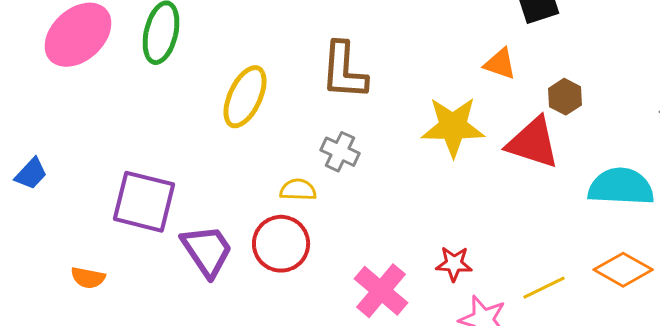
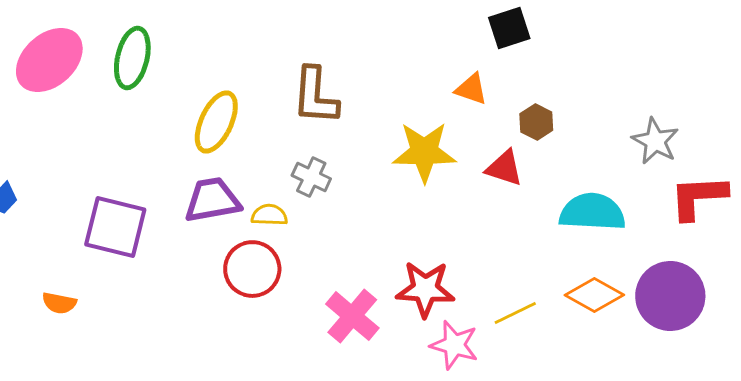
red triangle: (533, 143) -> (504, 168), size x0.7
purple trapezoid: (207, 251) -> (212, 200), moved, turned -66
red star: (454, 264) -> (425, 289), size x1.6

